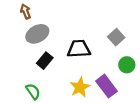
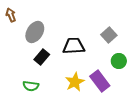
brown arrow: (26, 12) -> (11, 15), moved
gray ellipse: (37, 34) -> (35, 32), turned -30
green semicircle: (33, 91) -> (31, 86), turned 133

